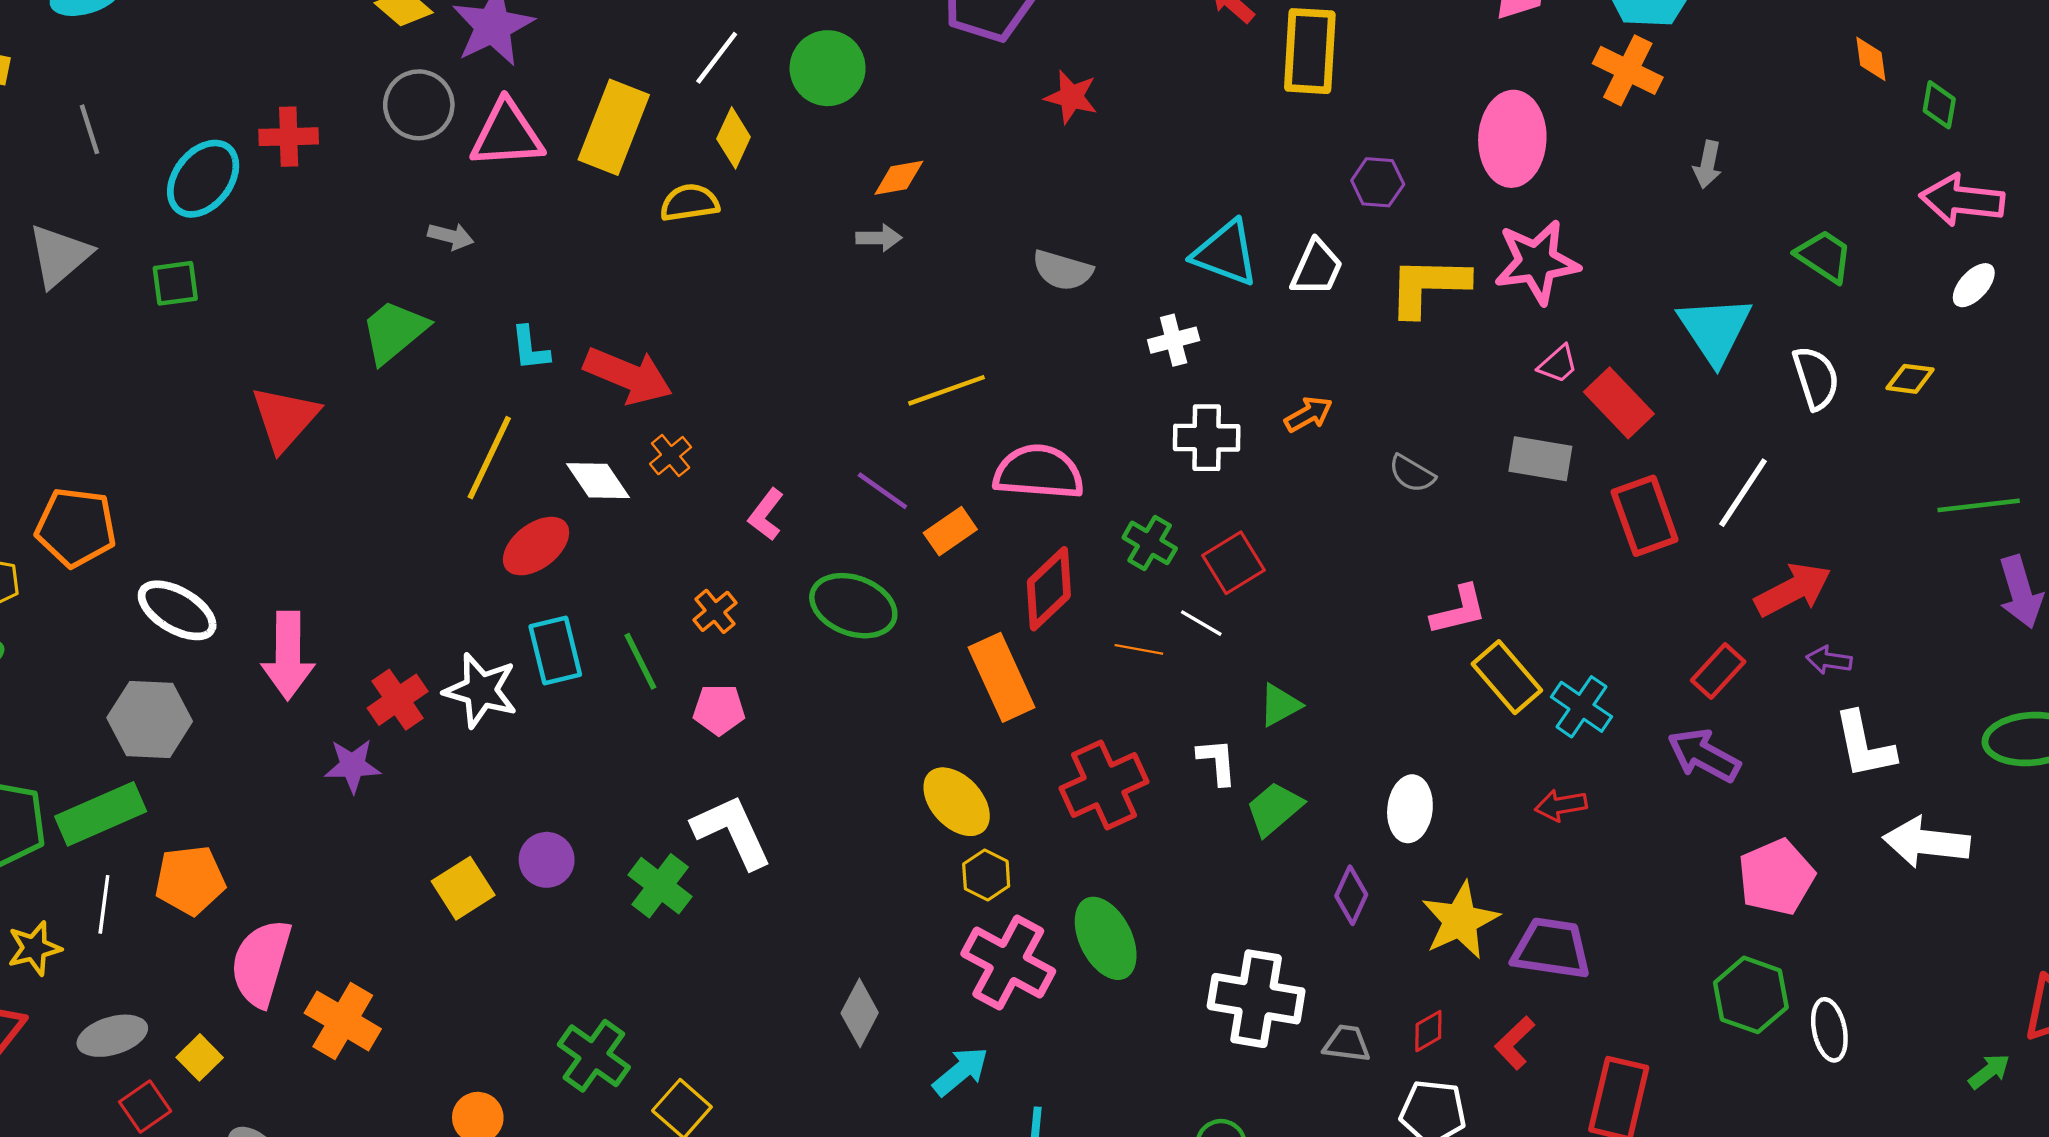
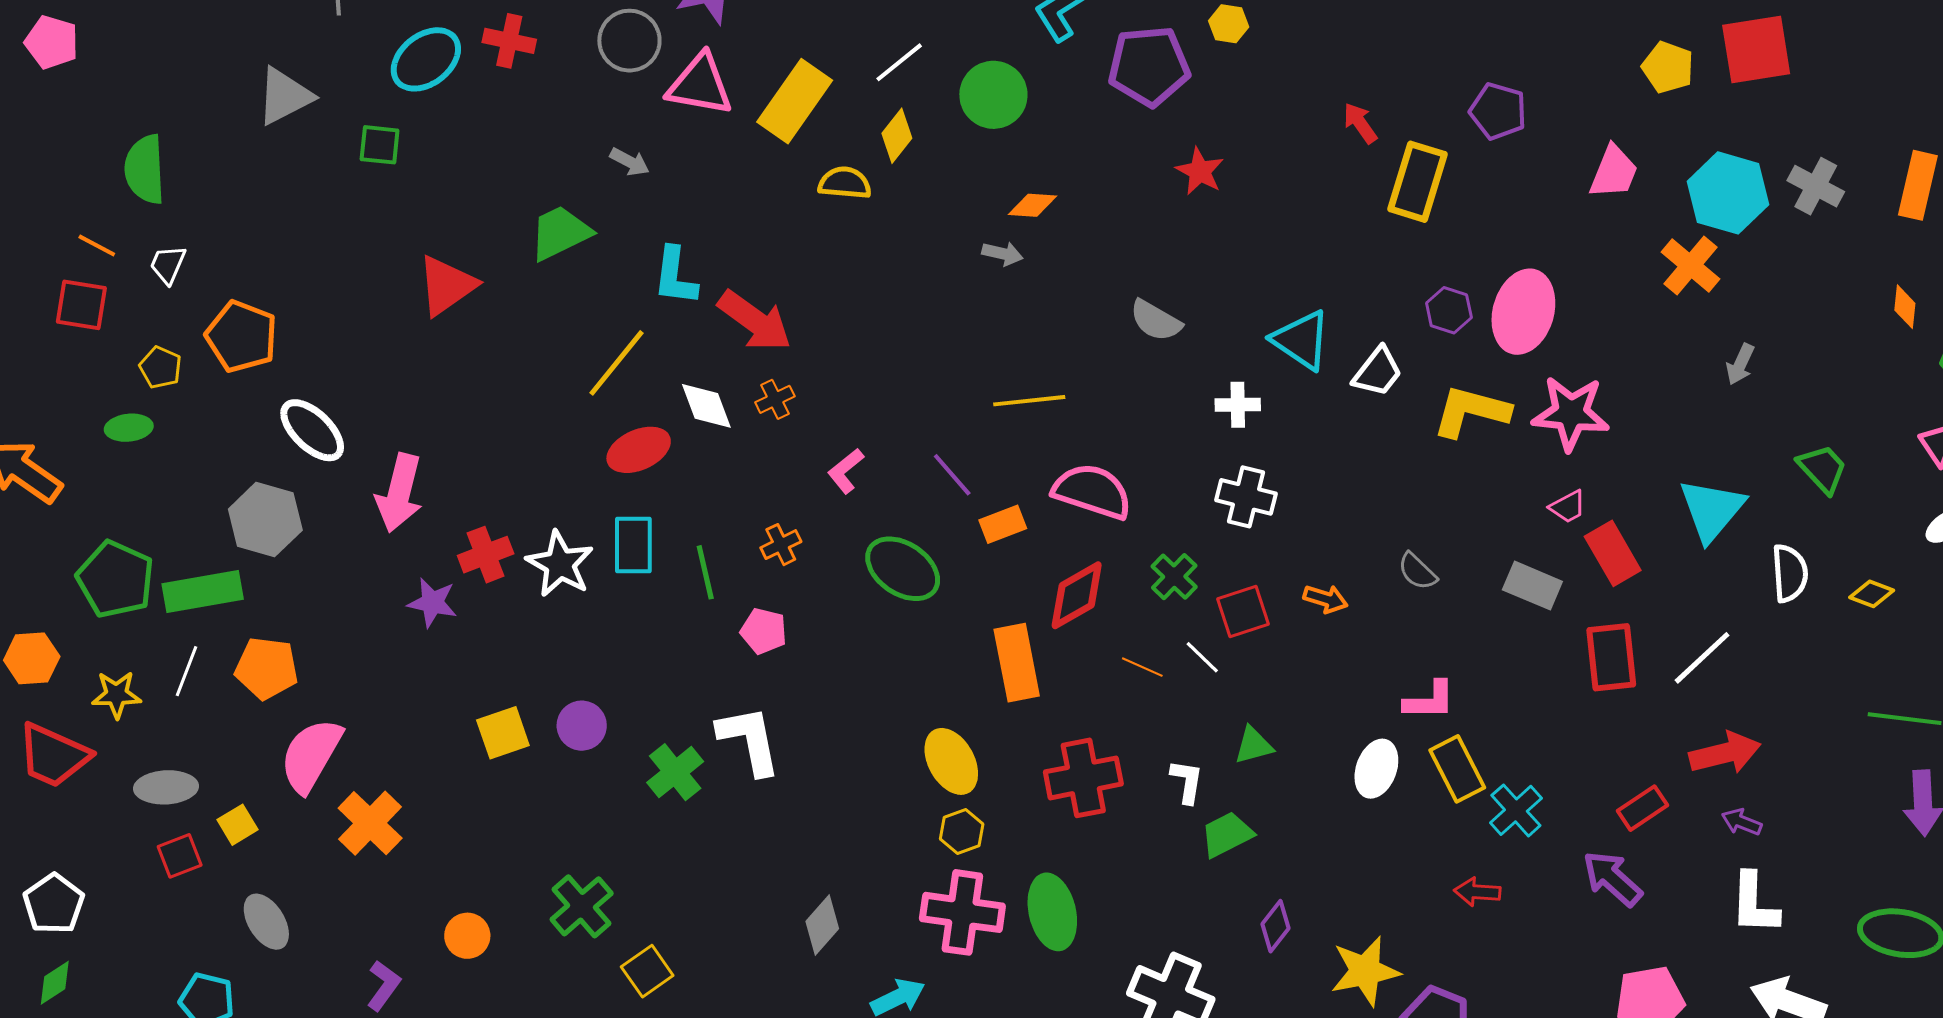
pink ellipse: (1512, 139) -> (1523, 312), moved
cyan L-shape: (530, 348) -> (675, 276), size x1.4
orange arrow: (1309, 414) -> (1326, 599), moved, turned 33
white ellipse: (1410, 809) -> (1376, 769), moved
pink cross: (1008, 962) -> (962, 912), turned -34

